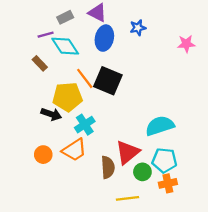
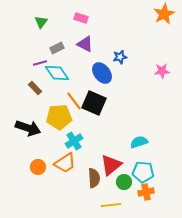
blue ellipse: (104, 38) -> (102, 73), moved, turned -50
black arrow: (51, 114) -> (28, 128), moved, size x1.4
cyan semicircle: (160, 126) -> (139, 142), size x0.7

